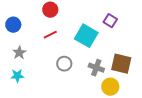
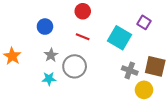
red line: (50, 35) -> (83, 37), turned 48
gray circle: (64, 64) -> (75, 66), moved, size x1.5

